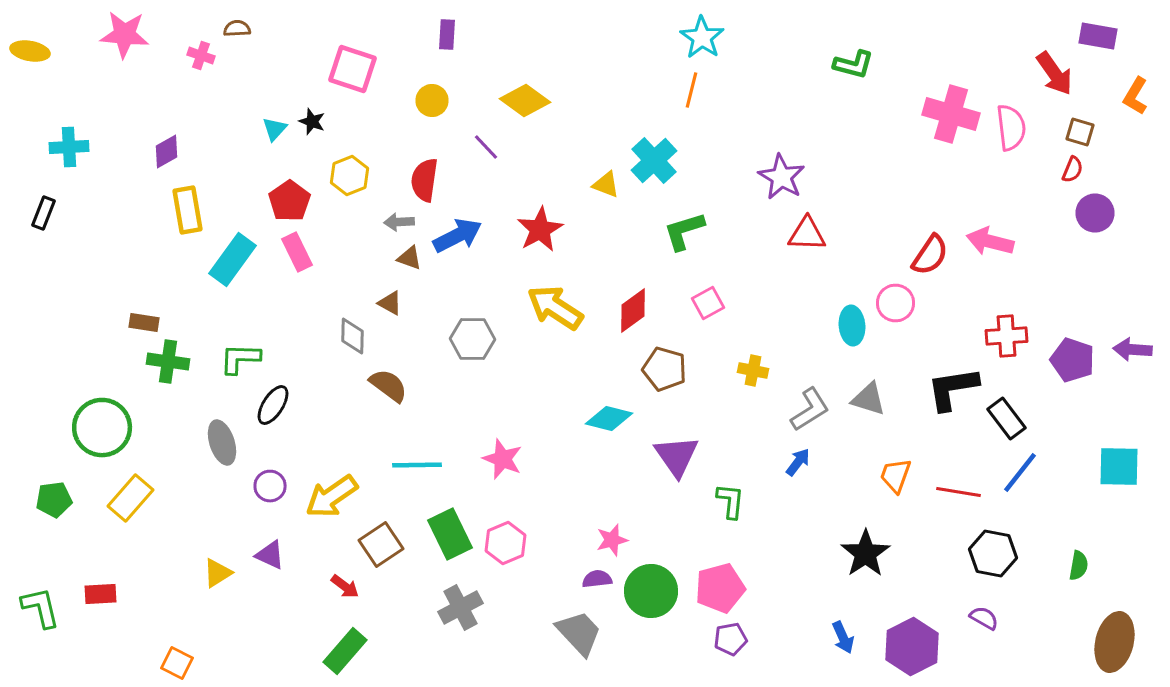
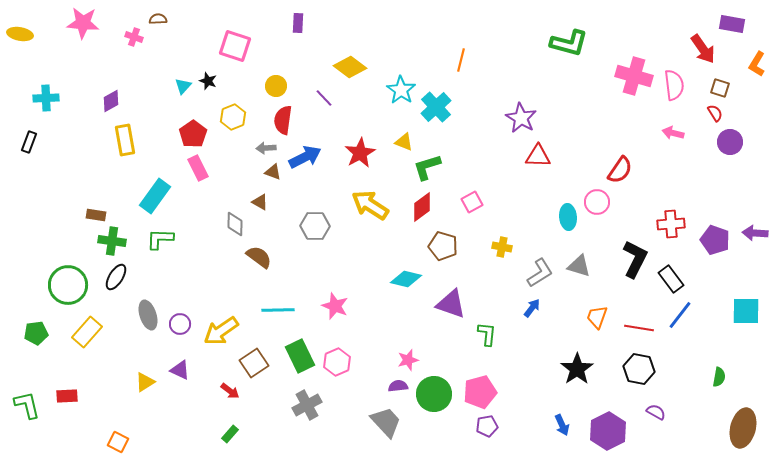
cyan star: (702, 38) -> (401, 90), moved
green L-shape: (854, 64) -> (569, 43), size x1.4
yellow circle: (432, 100) -> (276, 86), moved
red semicircle: (1072, 170) -> (715, 113), turned -54
yellow triangle: (606, 184) -> (404, 142), moved
green L-shape: (684, 231) -> (427, 167), moved
pink arrow: (990, 242) -> (673, 133), moved, size x0.7
cyan rectangle: (232, 260) -> (155, 196), moved
black L-shape: (952, 388) -> (635, 259), turned 126
black ellipse: (273, 405) -> (116, 277), moved
gray ellipse: (222, 442) -> (148, 315), moved
purple triangle: (676, 456) -> (451, 304), turned -36
black hexagon: (993, 554) -> (639, 369), moved
green rectangle: (345, 651) -> (230, 434), size x0.6

